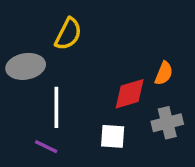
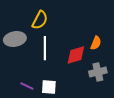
white line: (56, 107) -> (45, 48), moved
white square: (113, 136) -> (49, 87), moved

